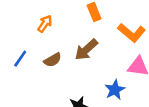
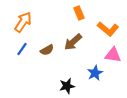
orange arrow: (45, 24) -> (23, 22), moved, size x1.5

